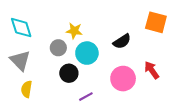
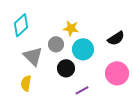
cyan diamond: (21, 28) -> (21, 25), turned 65
gray triangle: (20, 60) -> (33, 56), moved

